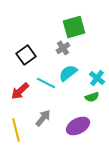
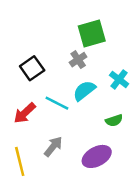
cyan cross: (97, 78) -> (119, 79), moved

